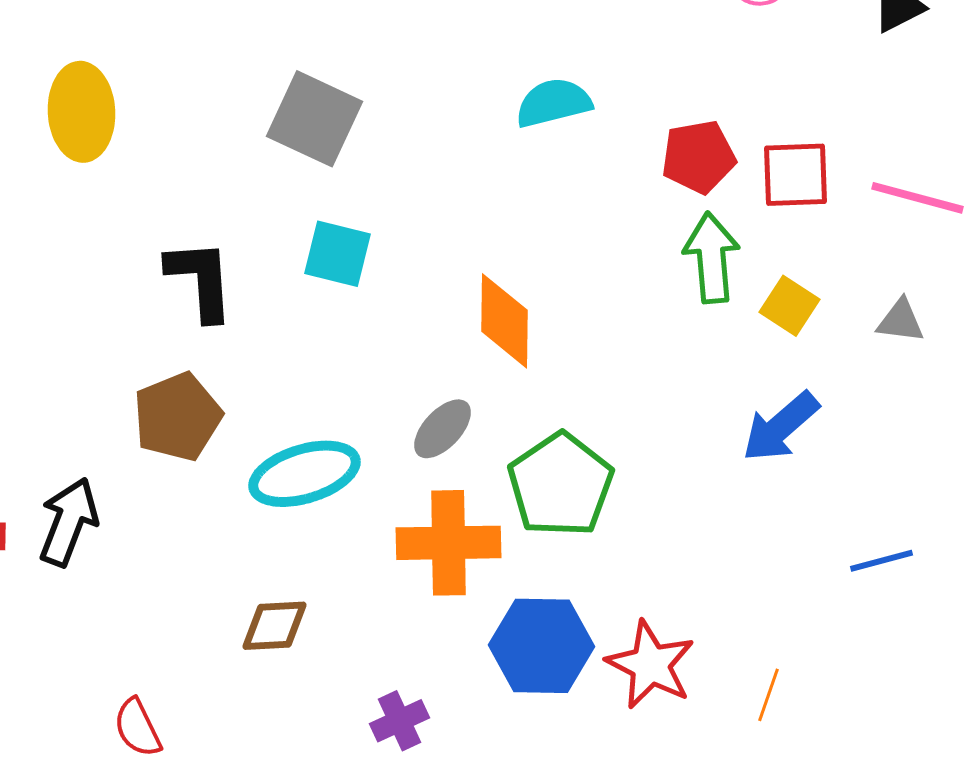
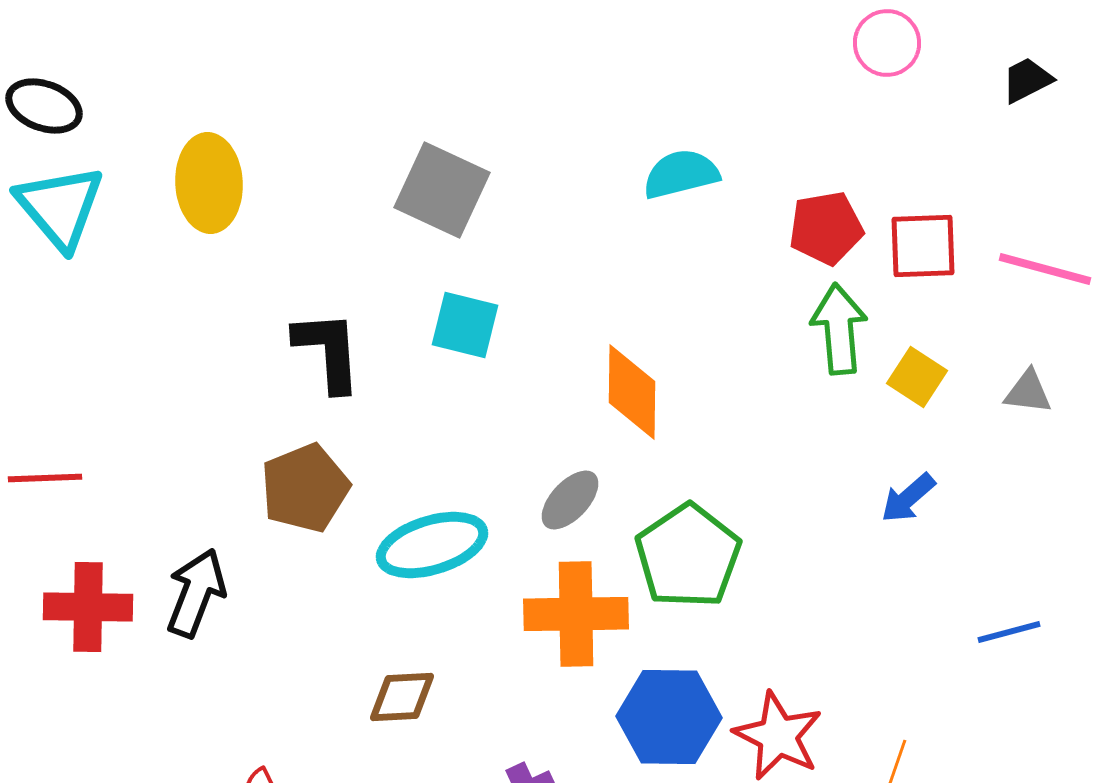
blue arrow: (780, 427) -> (908, 498), size x0.7

